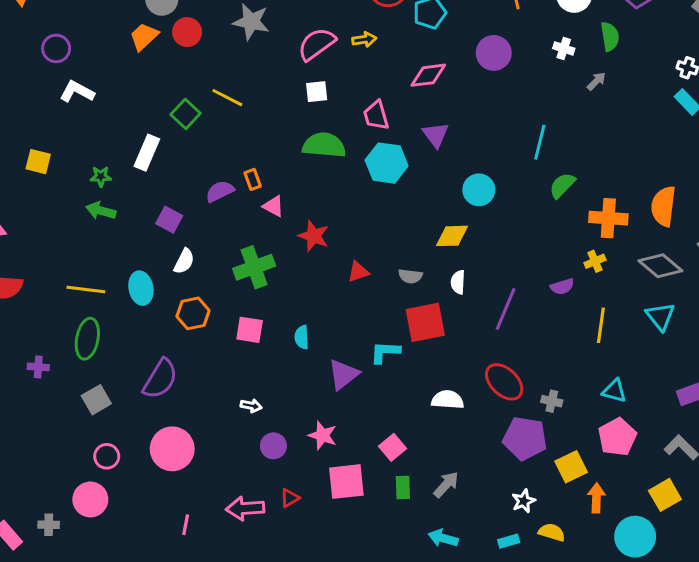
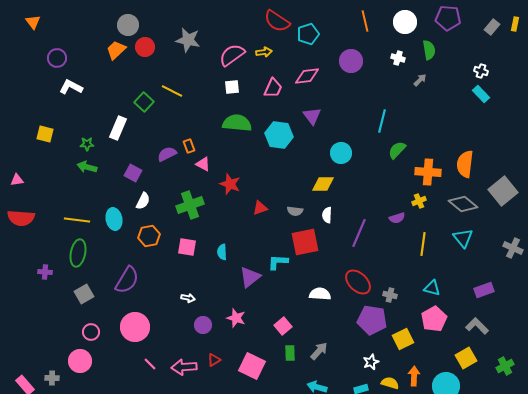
pink trapezoid: (376, 115) -> (273, 88), moved, turned -140
pink square: (346, 482) -> (252, 366), moved, turned 32
orange arrow: (596, 498) -> (414, 376), moved
pink line: (186, 525) -> (150, 364), moved, turned -56

